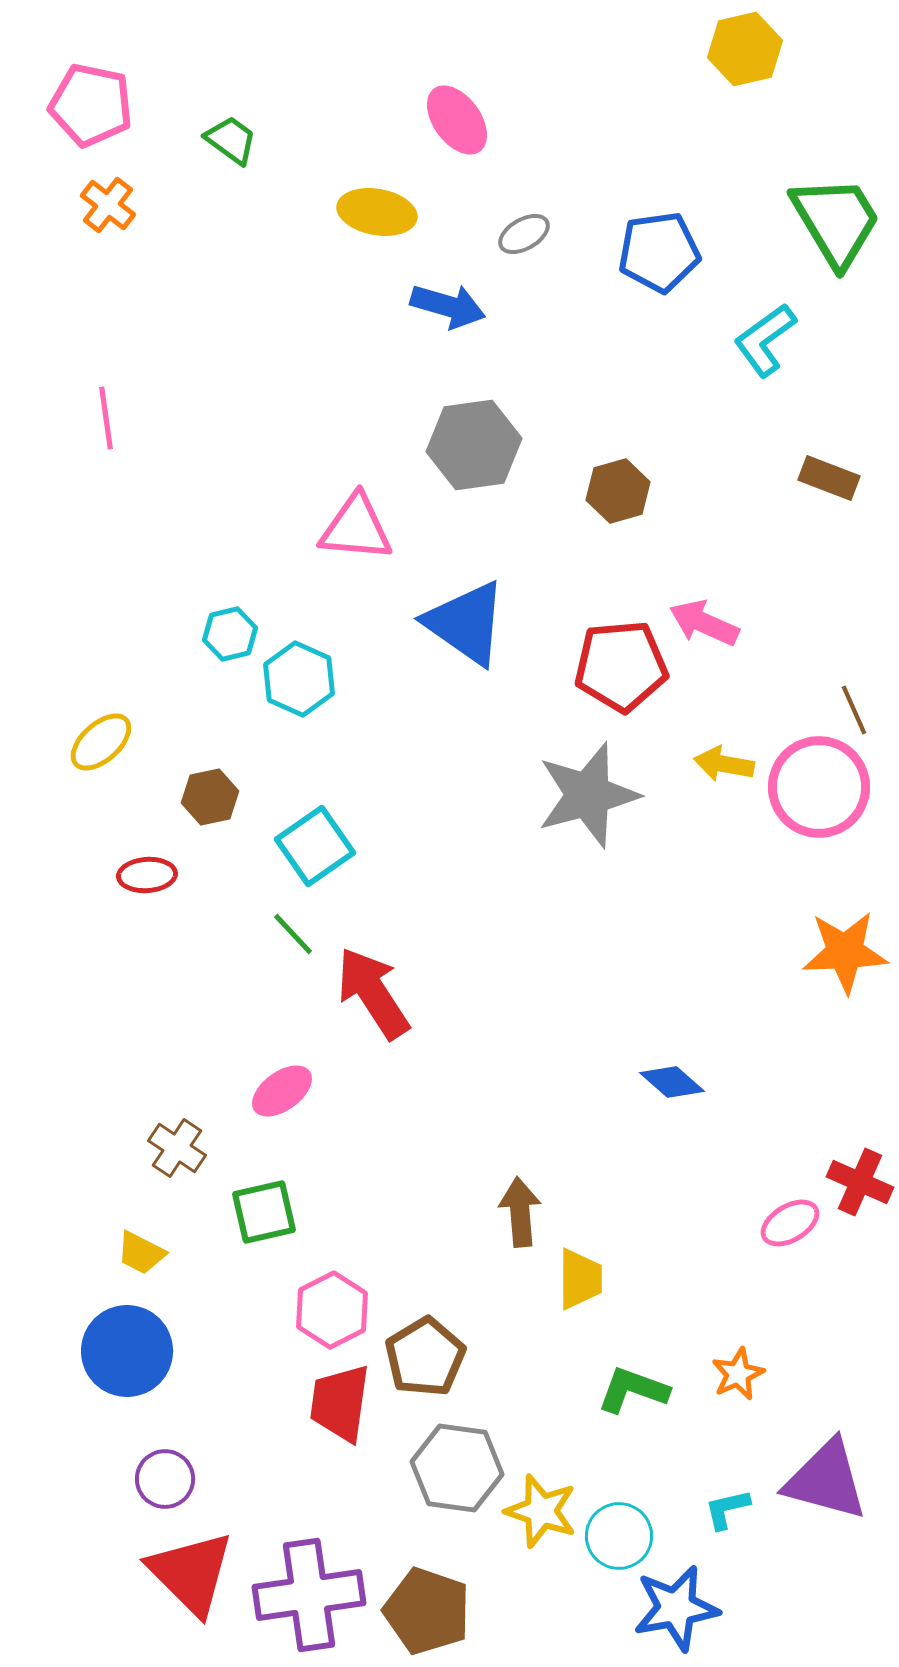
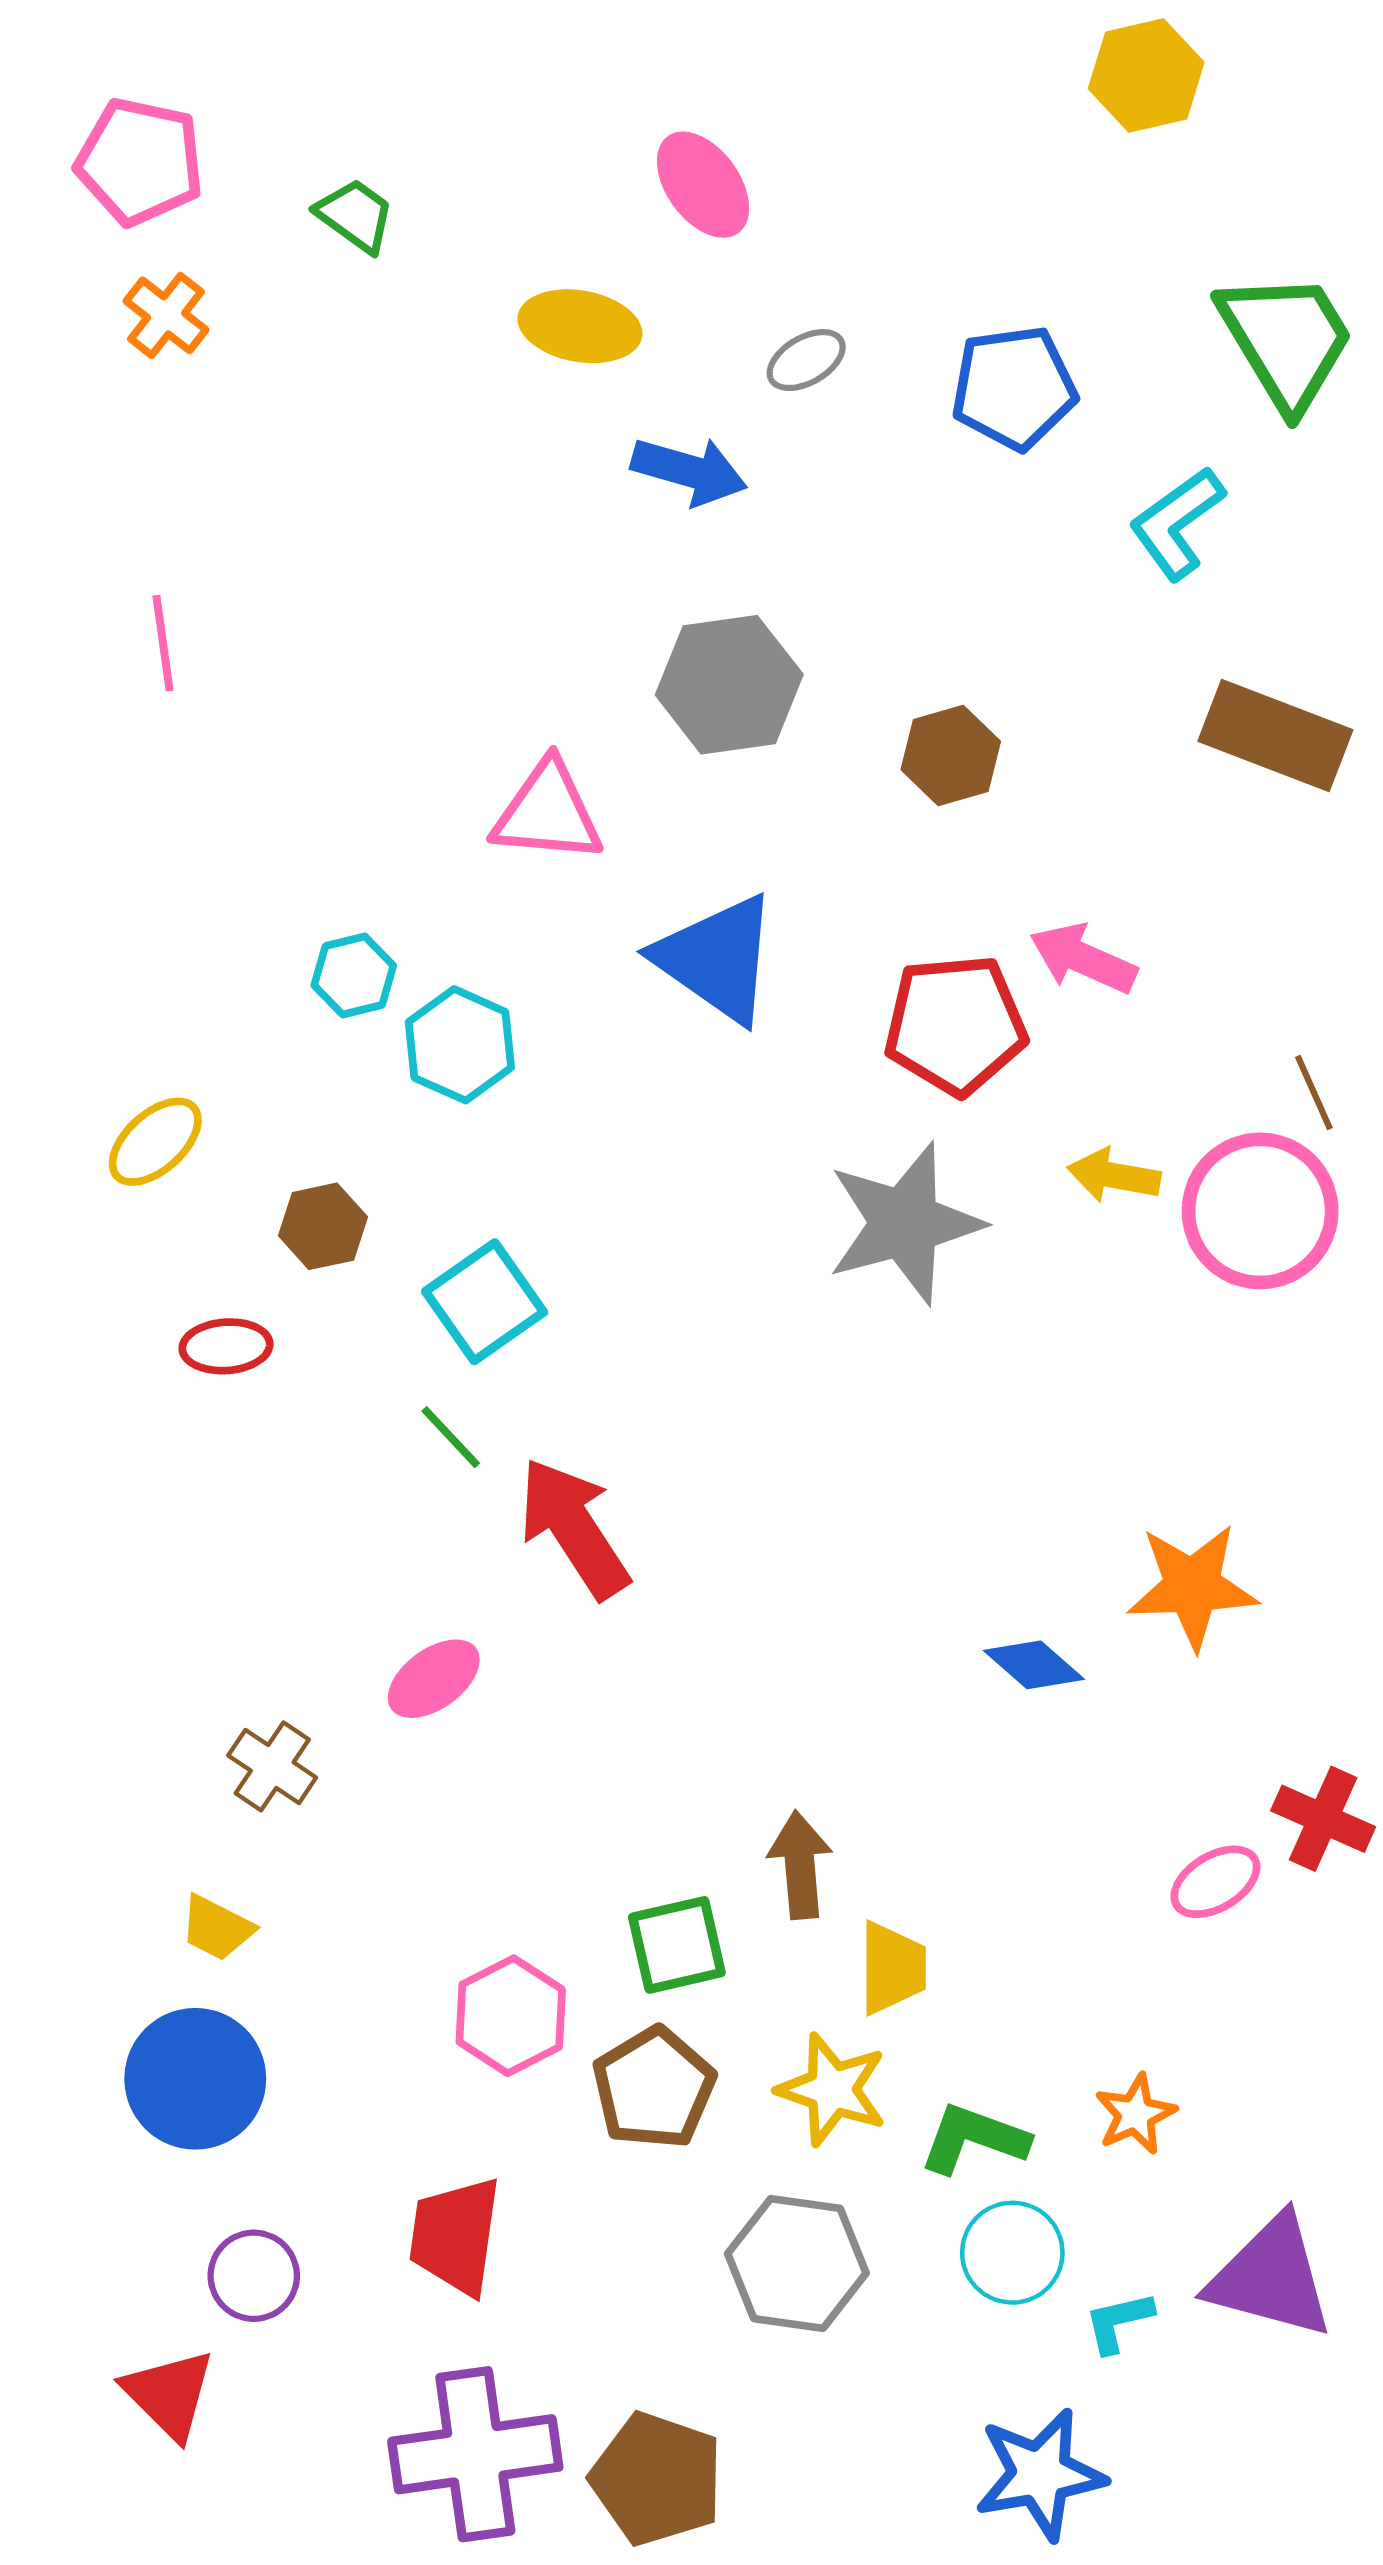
brown rectangle: (829, 478) -> (1275, 735), size x1.6
orange star: (845, 952) -> (1192, 1586), moved
green square: (264, 1212) -> (677, 1945), moved
red trapezoid: (340, 1403) -> (455, 2236), moved
gray hexagon: (457, 1468) -> (797, 2263), moved
yellow star: (541, 1511) -> (832, 2090), moved
cyan circle: (619, 1536) -> (1012, 2253), moved
red triangle: (191, 1573) -> (169, 2394), moved, size x0.7

